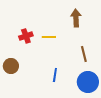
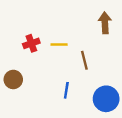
brown arrow: (76, 18) -> (105, 23), moved
brown line: (84, 54) -> (84, 60), moved

